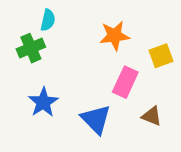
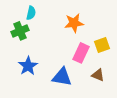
yellow square: (161, 56) -> (102, 45), moved
blue triangle: (96, 119) -> (62, 77), turned -35

